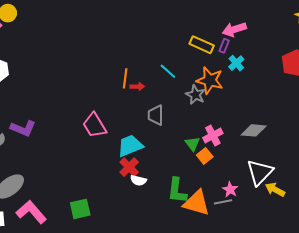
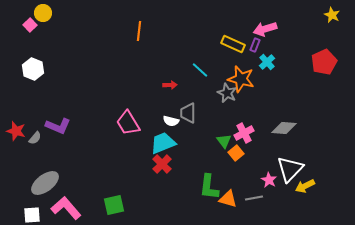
orange line: (125, 78) -> (139, 31), moved
white semicircle: (138, 180) -> (171, 121), moved
pink star: (230, 190) -> (269, 180), moved
yellow arrow: (275, 190) -> (305, 186), turned -54
orange triangle: (197, 203) -> (228, 199), size x0.7

